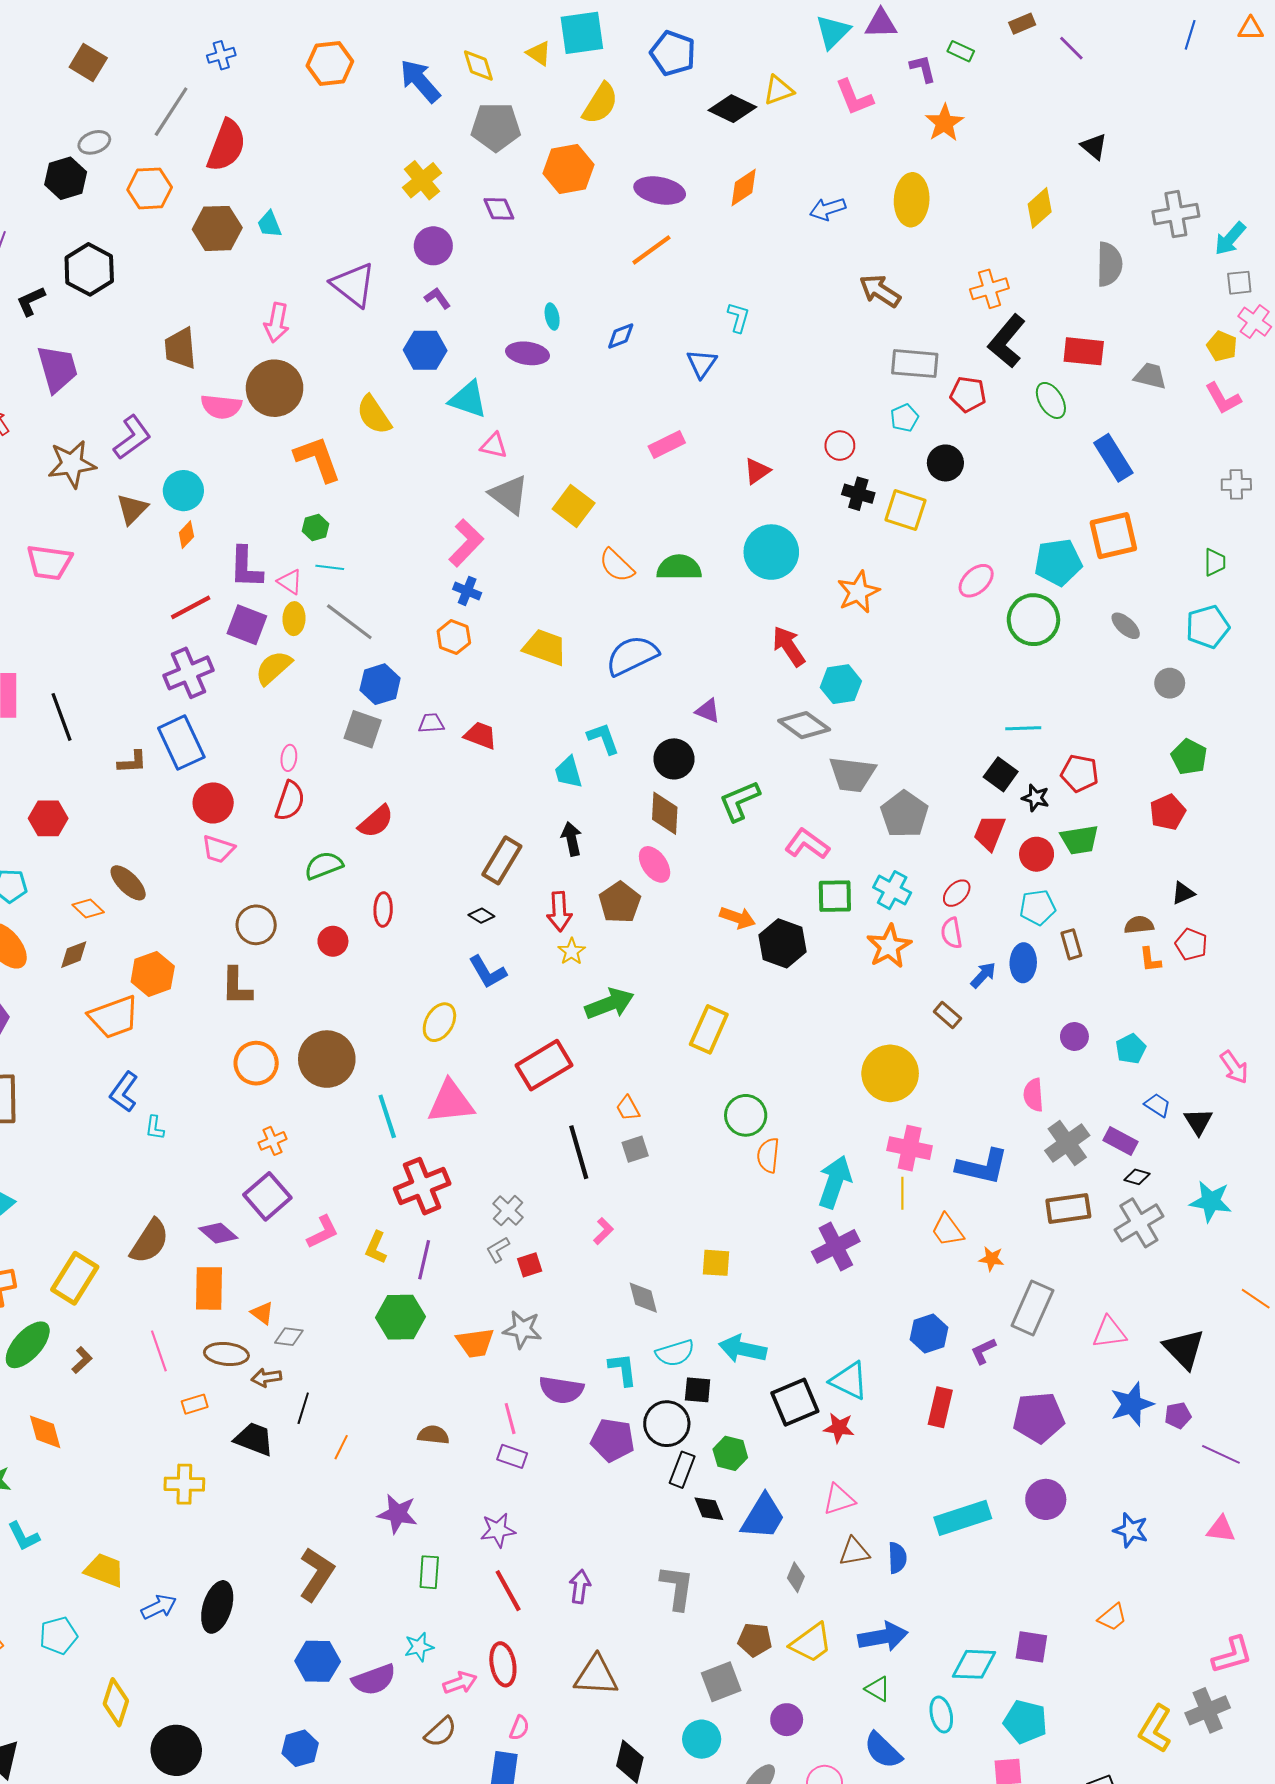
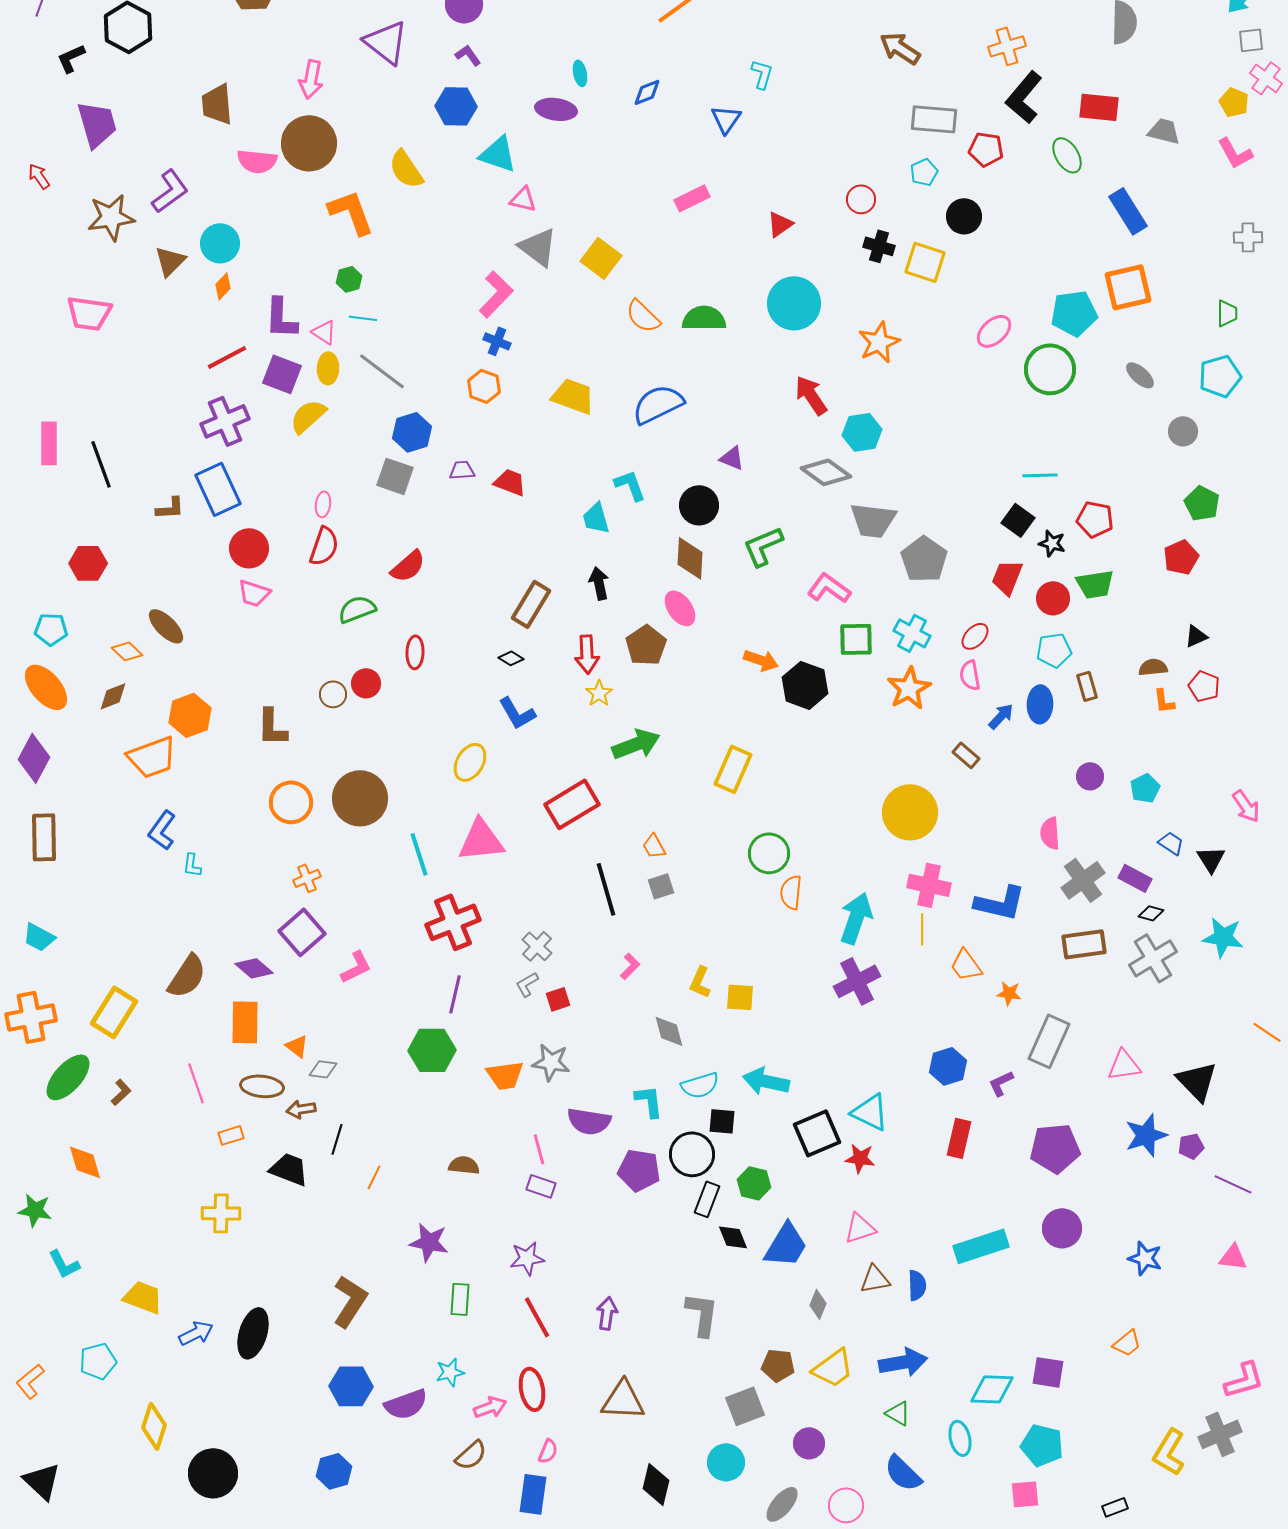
brown circle: (256, 925) -> (333, 694), moved, size x0.7
yellow L-shape: (376, 1247) -> (700, 982), moved

